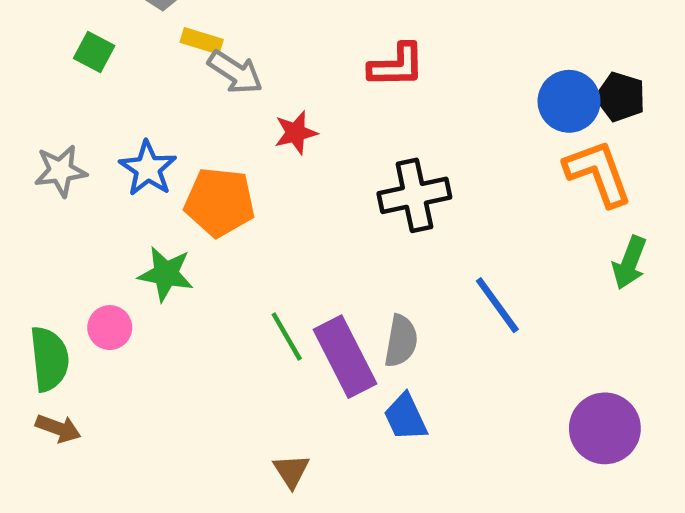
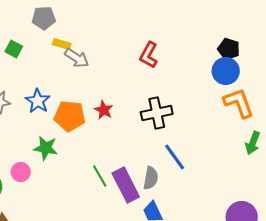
red L-shape: (397, 65) -> (149, 55), turned 120
black pentagon: (621, 97) -> (229, 49), moved
red star: (296, 133) -> (104, 110), moved, turned -30
blue line: (497, 305) -> (175, 157), moved

